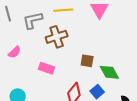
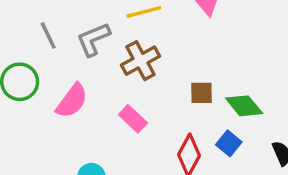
pink semicircle: (15, 52) -> (72, 101), size x1.5
pink rectangle: (47, 68) -> (133, 119), turned 35

